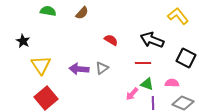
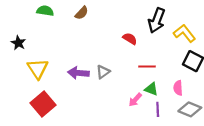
yellow L-shape: (178, 16) -> (184, 33), moved
red semicircle: (111, 40) -> (130, 39), moved
black arrow: (152, 40) -> (157, 20), moved, turned -90
pink semicircle: (172, 83) -> (178, 88), turned -96

